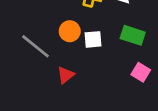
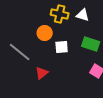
orange circle: (70, 31) -> (45, 33), moved

